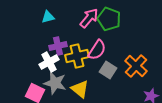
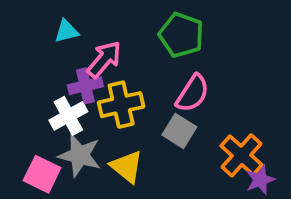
pink arrow: (89, 18) -> (104, 59), moved
pink semicircle: (97, 50) -> (193, 93), moved
orange cross: (136, 66) -> (241, 155), moved

